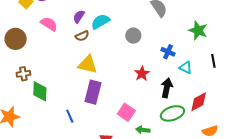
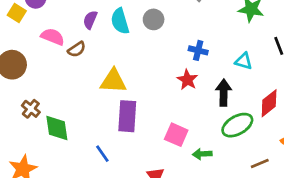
cyan semicircle: (100, 22) -> (120, 21), turned -66
brown semicircle: (82, 36) -> (77, 49), moved
gray circle: (133, 36) -> (154, 19), moved
blue cross: (168, 52) -> (198, 50), moved
brown cross: (23, 74) -> (31, 109), turned -32

